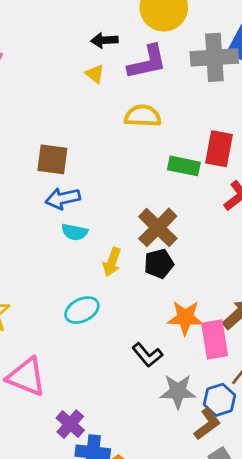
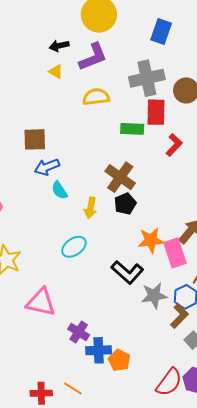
gray cross: (214, 57) -> (147, 78), moved
cyan semicircle: (75, 232) -> (59, 190), turned 54
black L-shape: (147, 355) -> (127, 272), size x1.4

